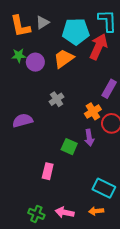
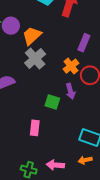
orange trapezoid: (64, 58) -> (32, 36), moved
gray cross: (57, 99) -> (35, 58), size x1.5

